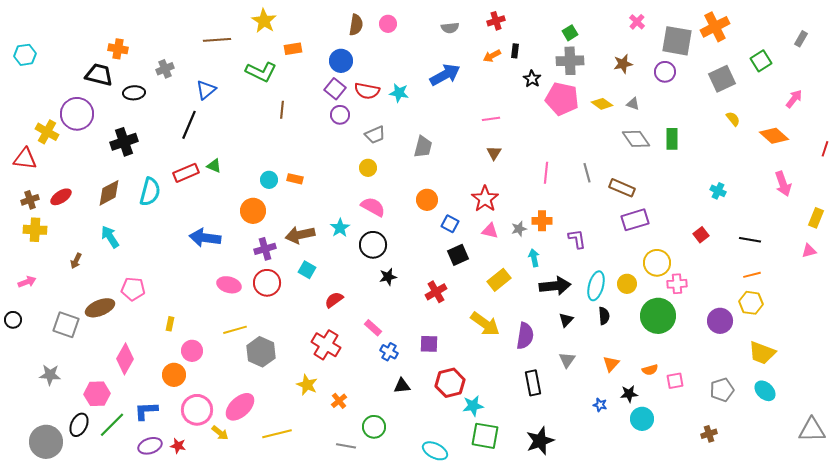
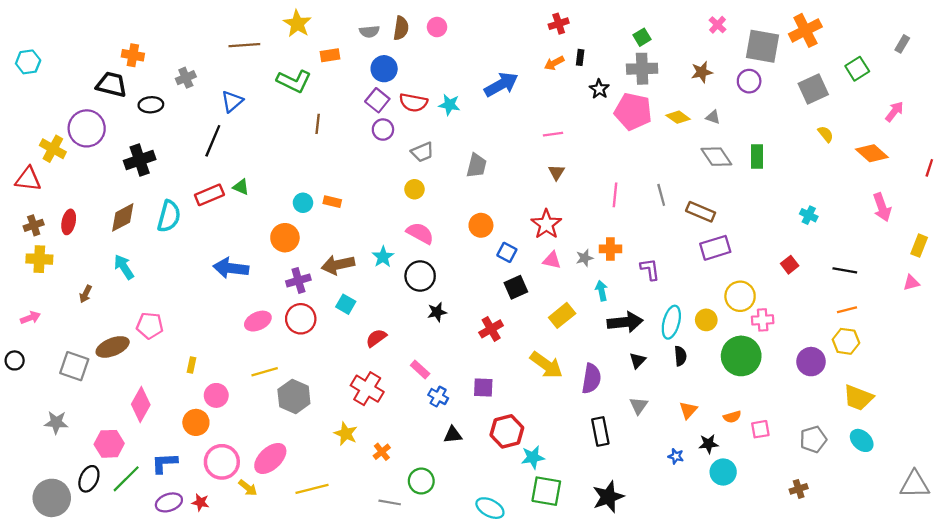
gray semicircle: (450, 28) -> (369, 32), moved
red ellipse: (61, 197) -> (69, 222), turned -45
pink ellipse: (229, 285) -> (258, 321), turned -40

